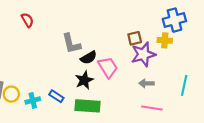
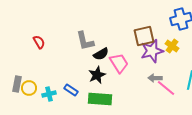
red semicircle: (27, 20) -> (39, 42), moved
brown square: (135, 38) -> (144, 36), size x1.5
yellow cross: (165, 40) -> (172, 46), moved, turned 32
pink line: (152, 108) -> (166, 88), moved, turned 30

